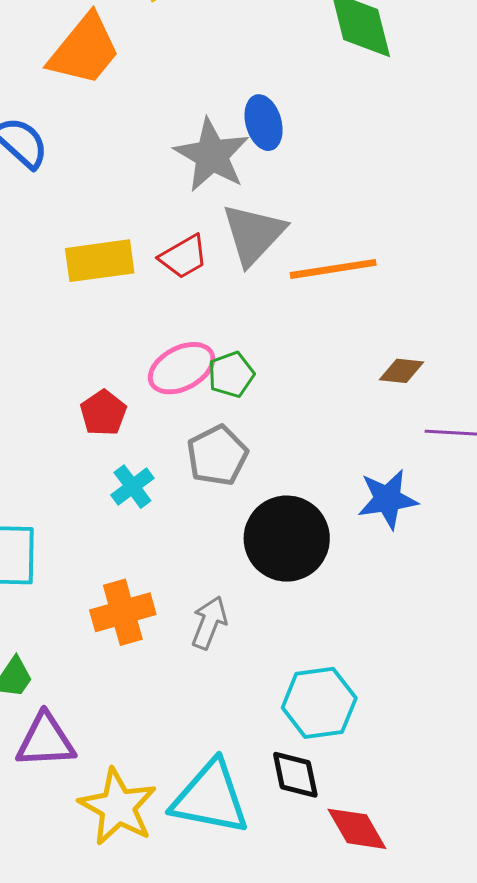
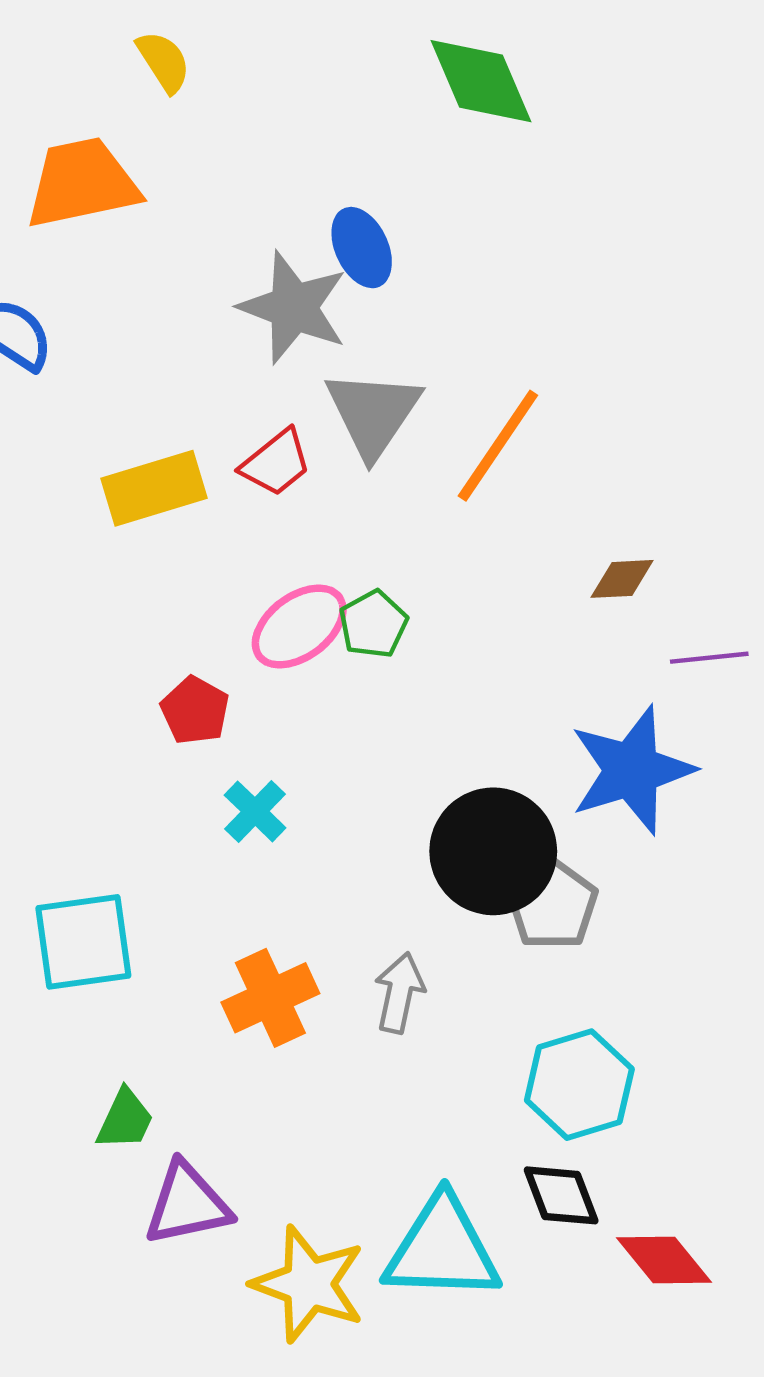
orange trapezoid: (84, 50) -> (82, 183), turned -132
orange line: (333, 269) -> (498, 446), turned -38
gray pentagon: (217, 456) -> (552, 905), moved
blue star: (388, 499) -> (632, 770), size x1.4

